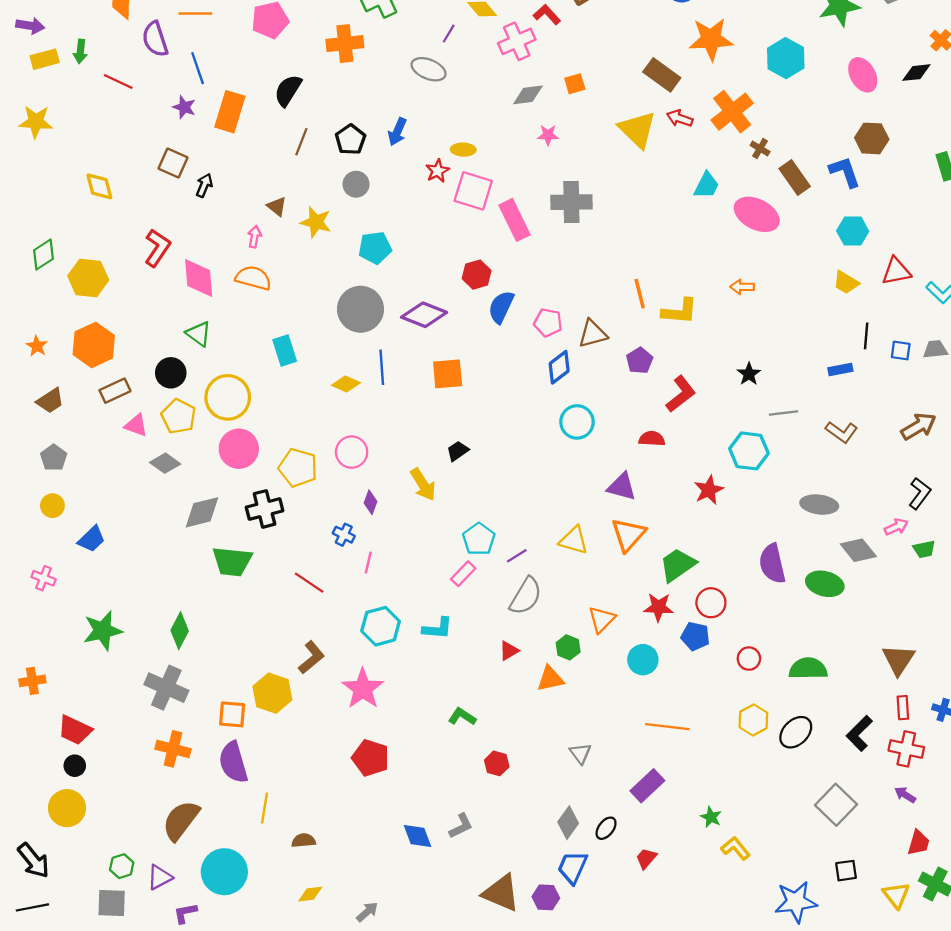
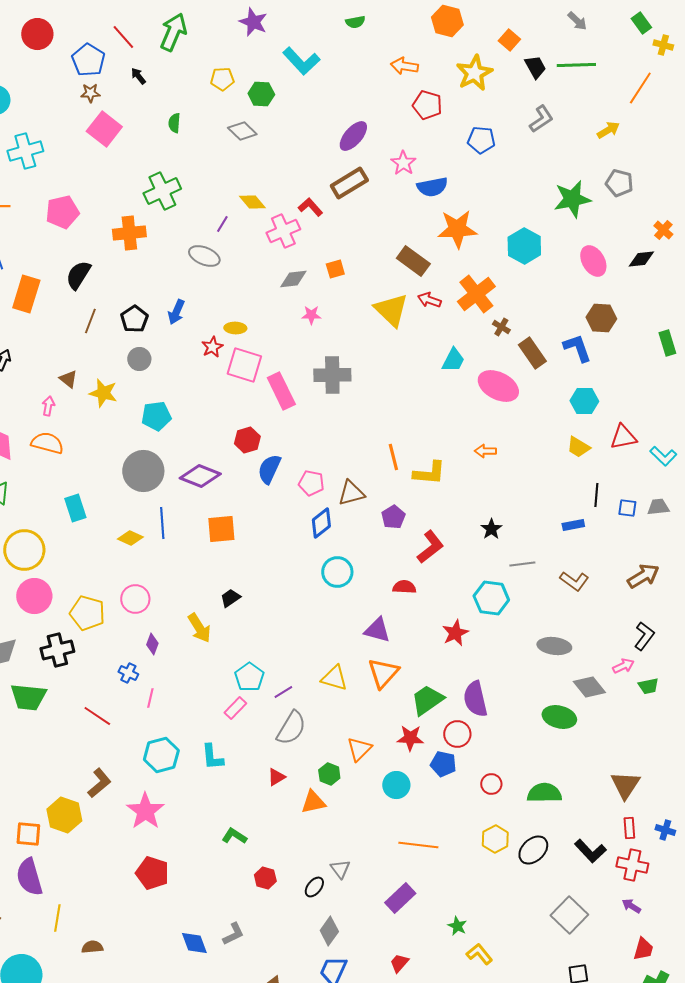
purple semicircle: (772, 564) -> (475, 699), moved
cyan L-shape: (438, 628) -> (212, 757), turned 80
black L-shape: (859, 733) -> (590, 851), turned -88
black ellipse: (606, 828) -> (314, 887), moved

